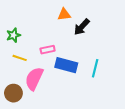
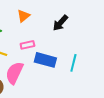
orange triangle: (64, 14) -> (23, 16), moved, turned -32

